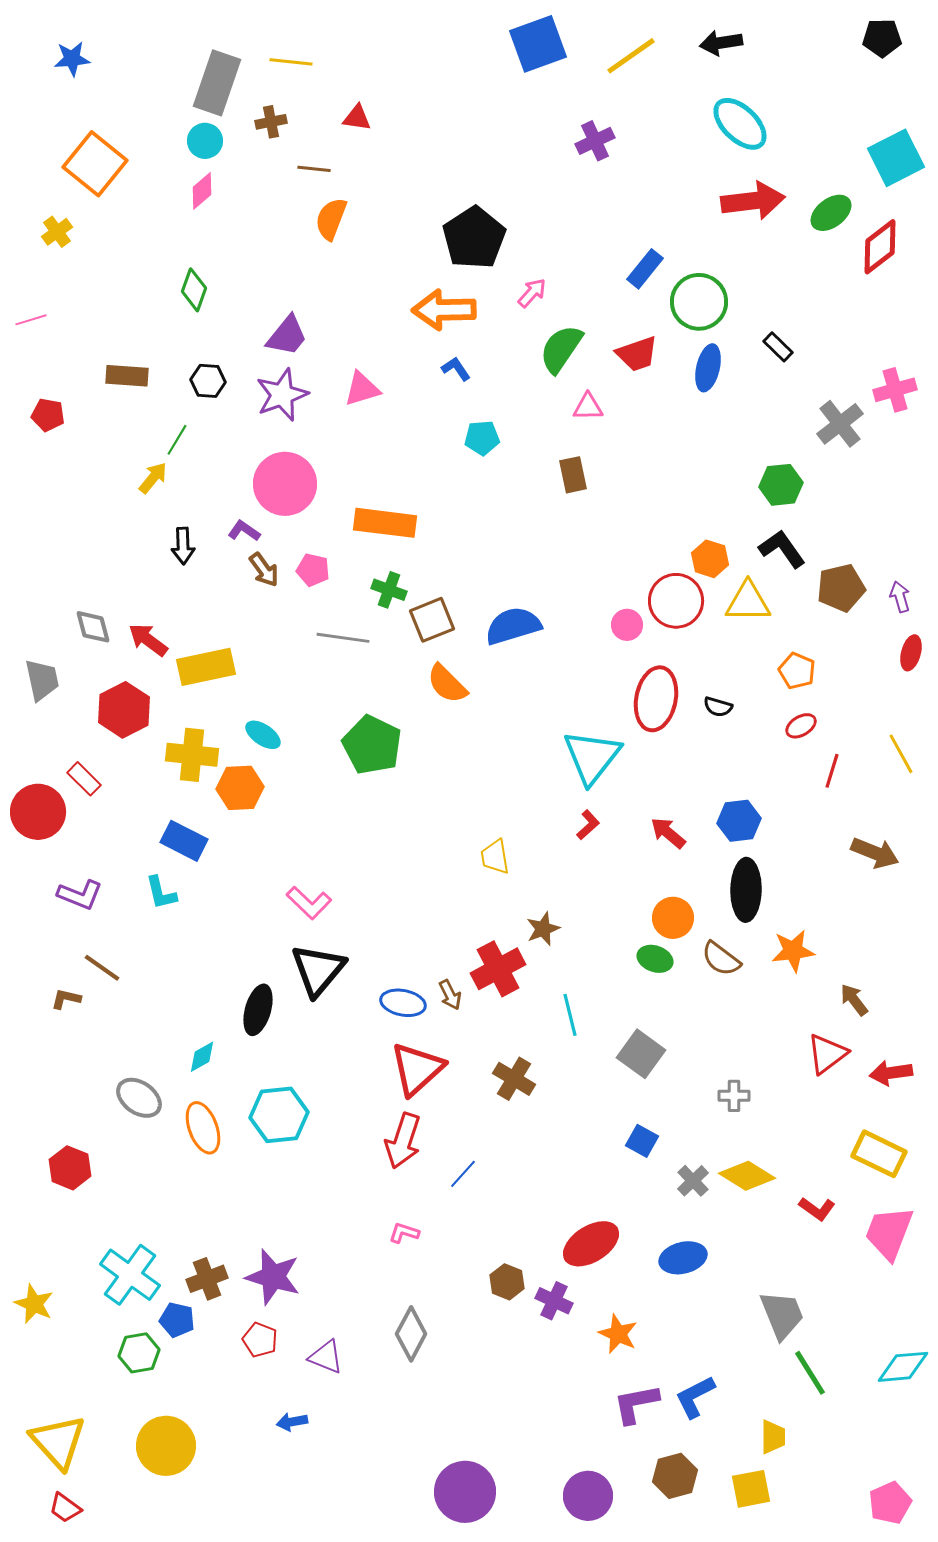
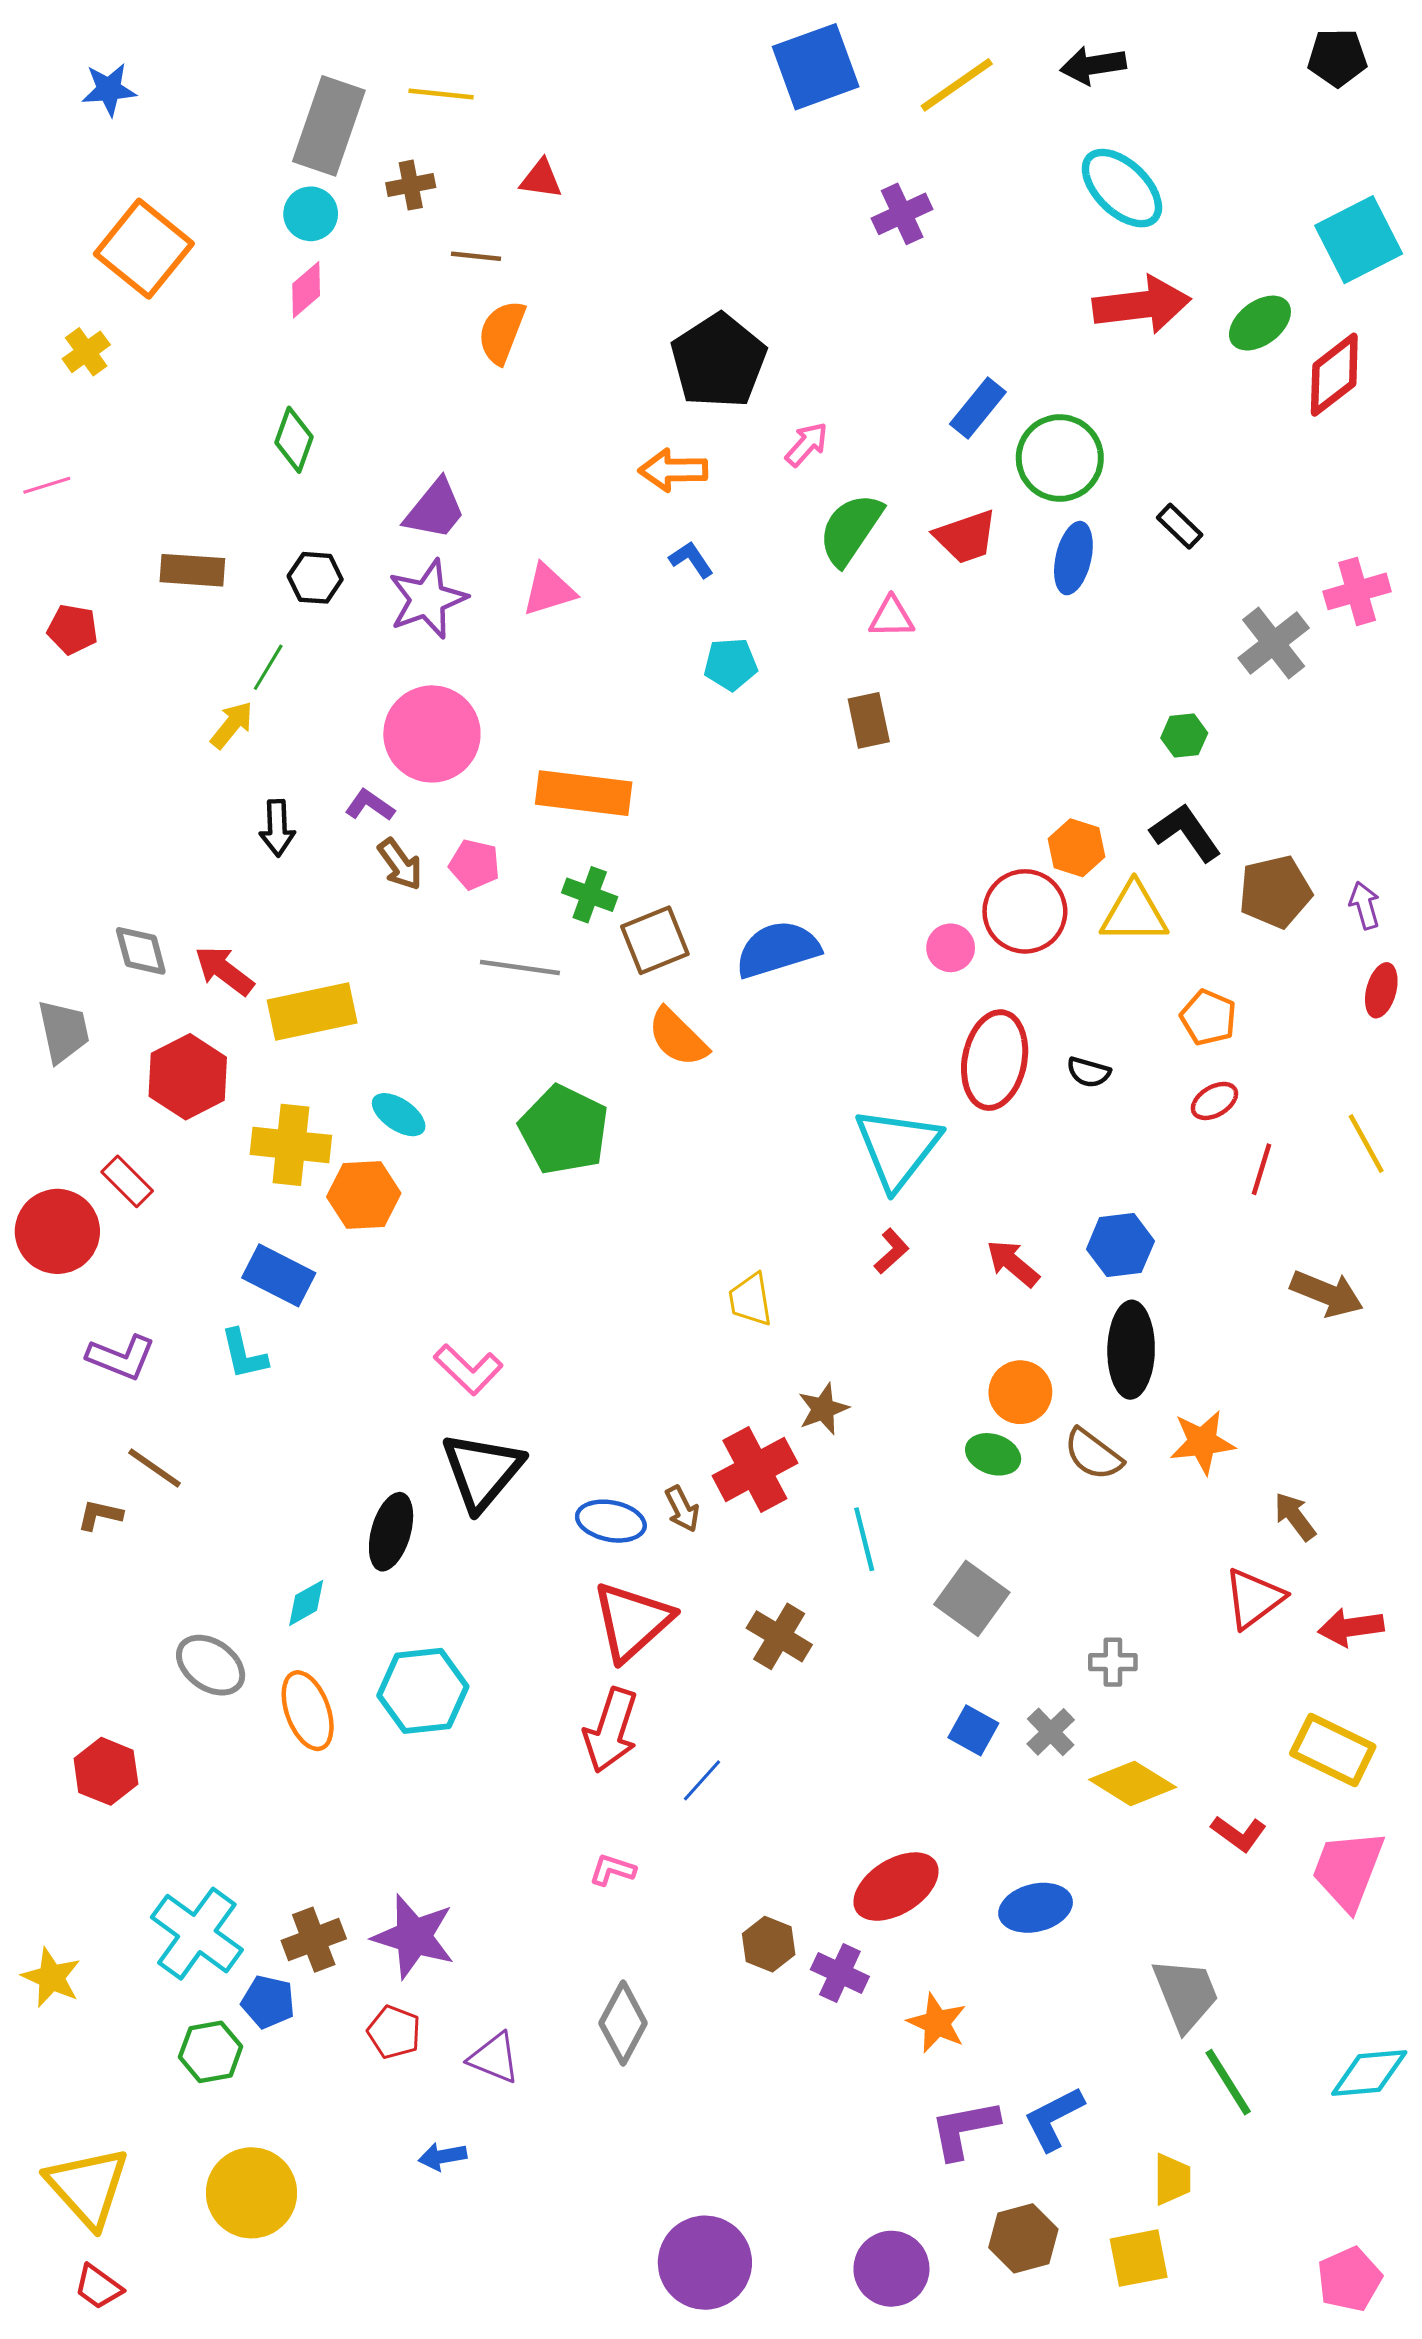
orange arrow: (444, 310) -> (673, 470), size x0.7
green hexagon: (781, 485) -> (1184, 736), size x0.7
gray cross: (693, 1181) -> (1051, 1732), moved

